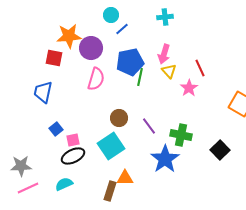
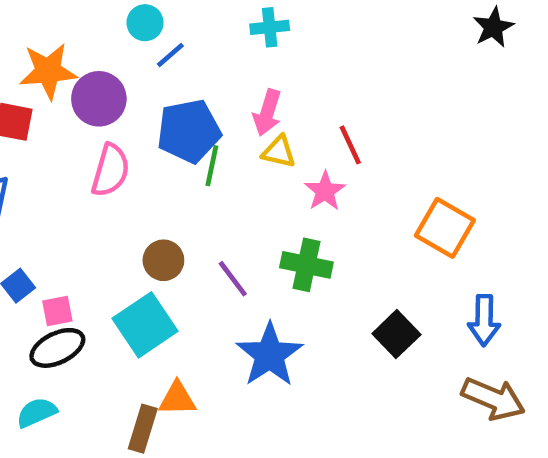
yellow triangle: (169, 71) -> (279, 152), turned -35
green cross: (181, 135) -> (306, 265), moved

